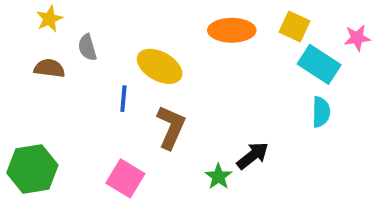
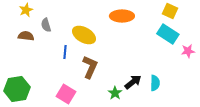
yellow square: (294, 26) -> (170, 11), moved
pink star: (357, 38) -> (188, 51), moved
cyan semicircle: (321, 112) -> (155, 83), moved

